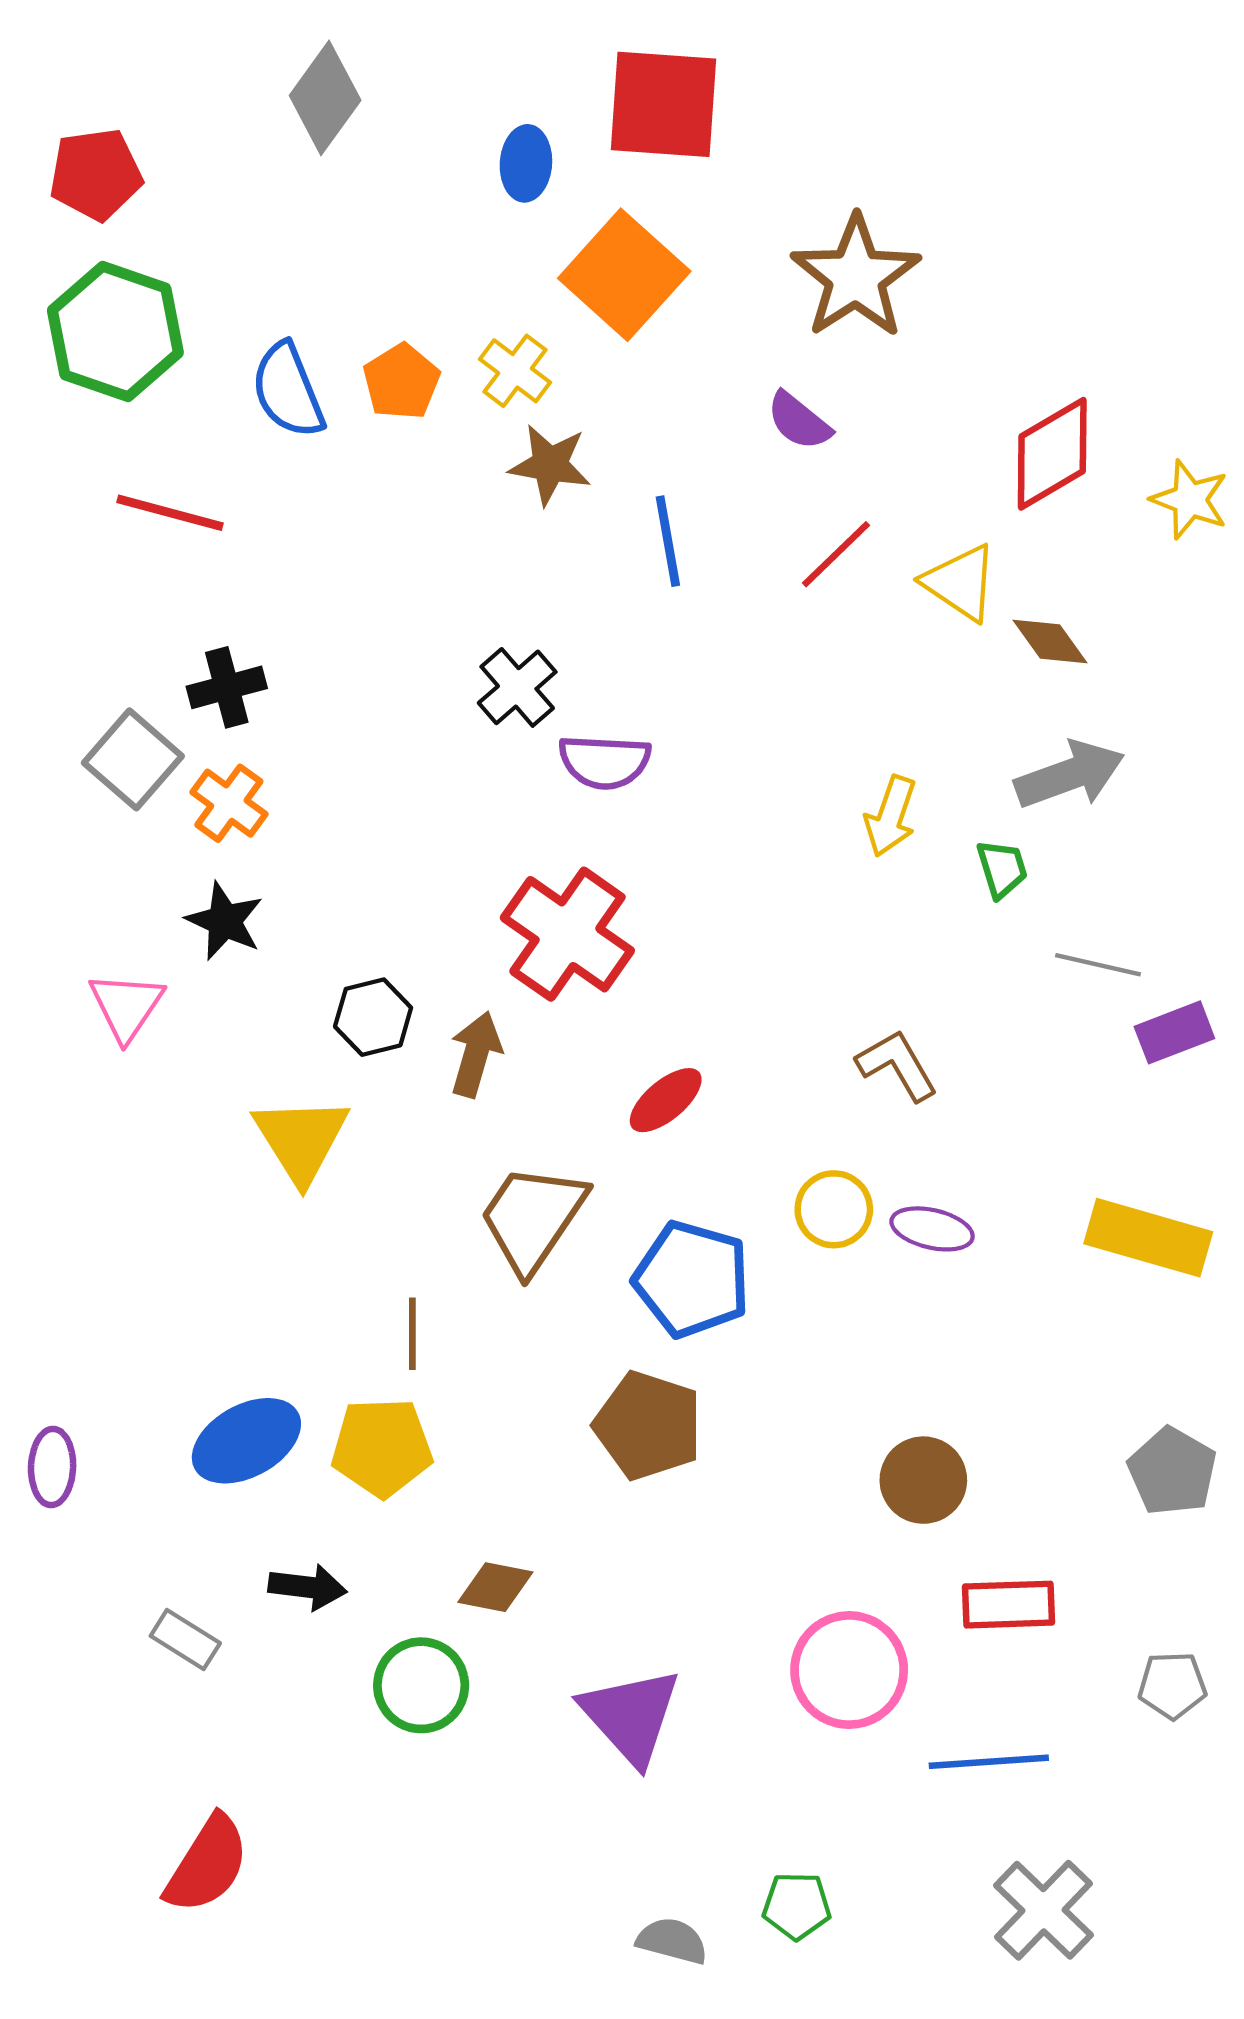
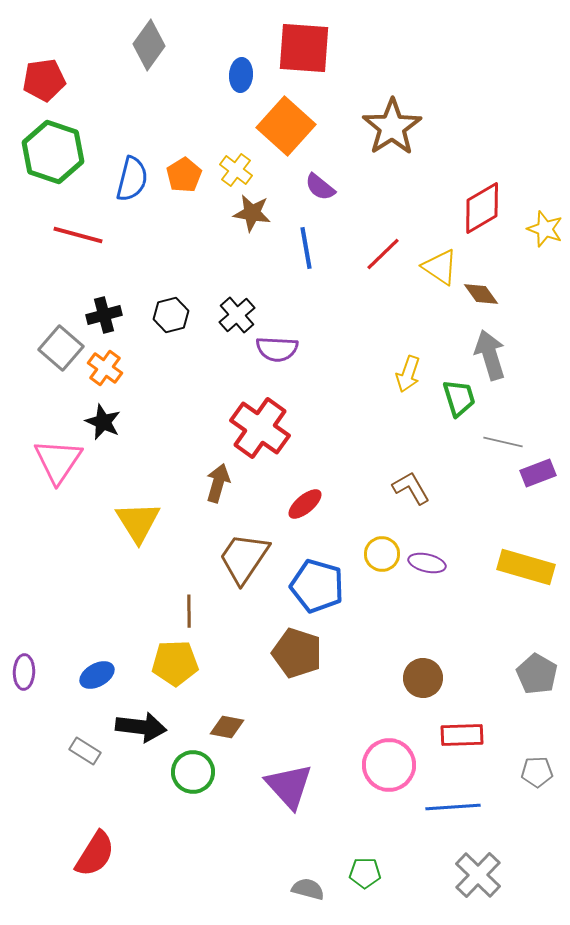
blue semicircle: (288, 390) -> (132, 179), turned -144
purple semicircle: (799, 421) -> (320, 187), moved
gray arrow: (1070, 775) -> (490, 355), turned -87
green trapezoid: (1002, 869) -> (459, 398), size x1.4
pink triangle: (126, 1006) -> (58, 461), size x1.4
black hexagon: (373, 1017) -> (171, 315), moved
blue ellipse: (246, 1441) -> (97, 675), moved, size x0.7
black arrow: (308, 1587) -> (141, 727), size x1.4

